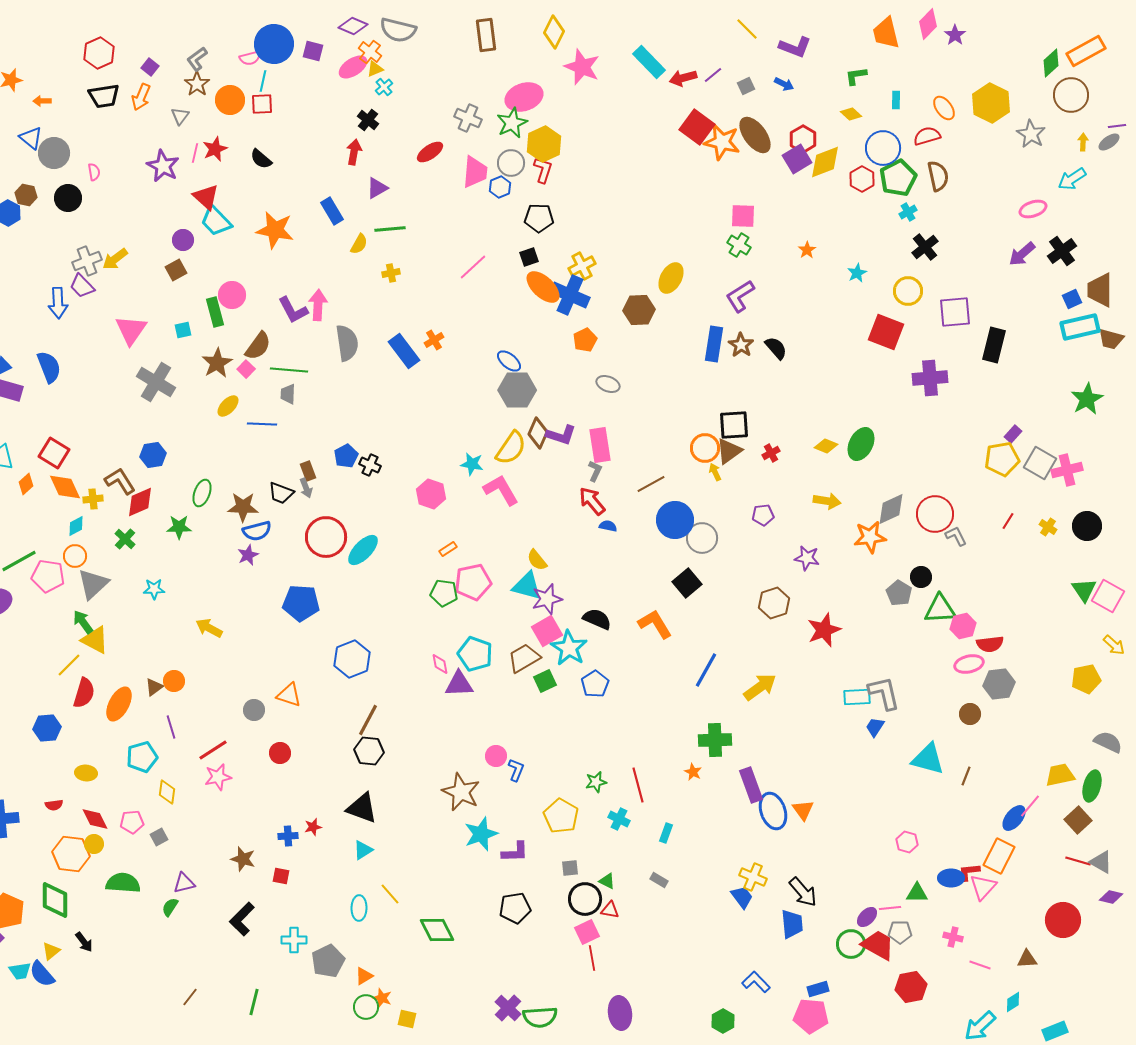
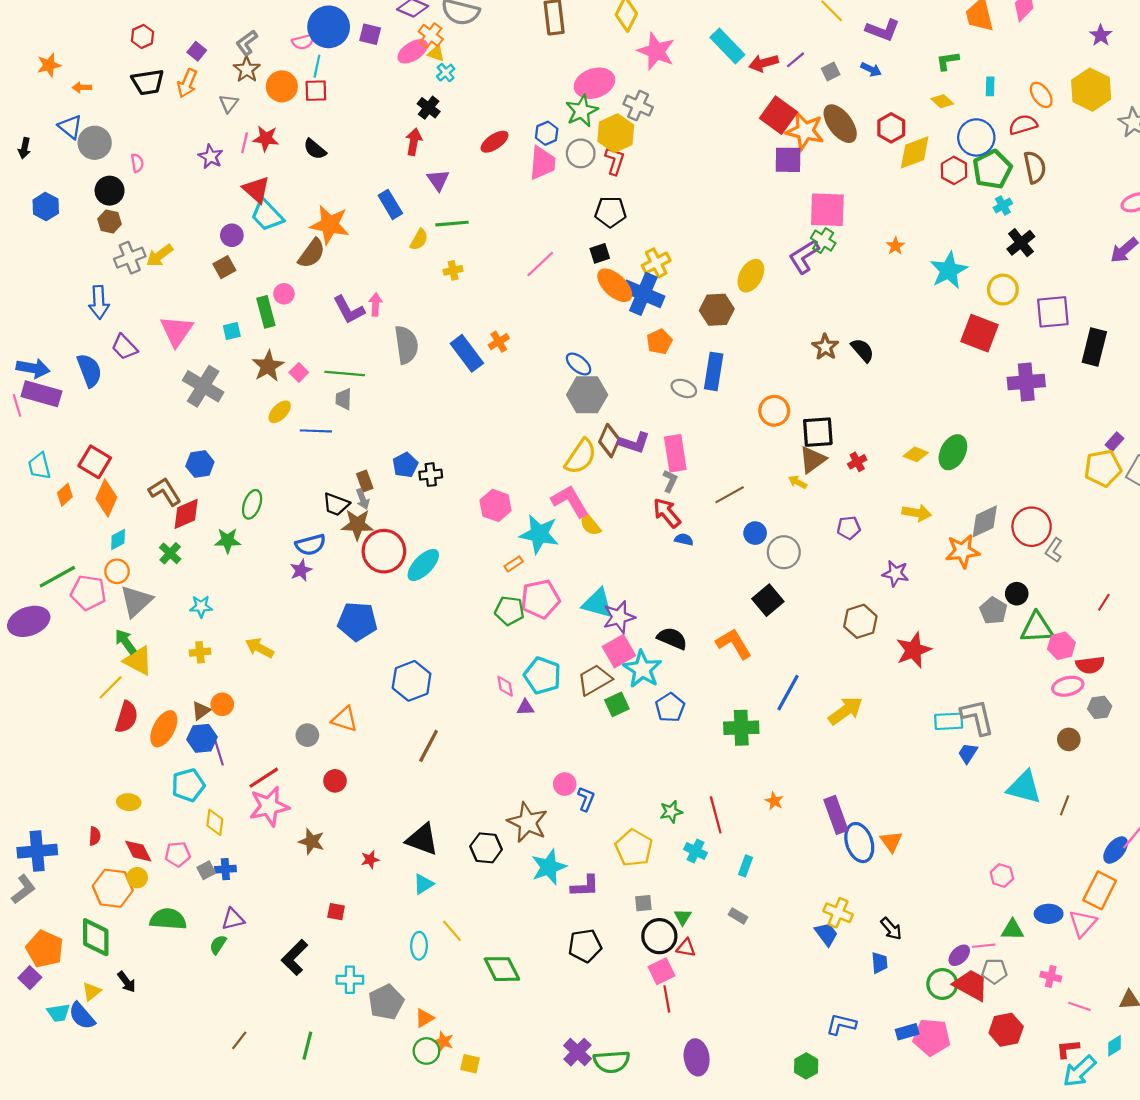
purple star: (955, 35) -> (1101, 35), moved
red hexagon: (99, 53) -> (143, 36), size x0.7
yellow triangle: (375, 69) -> (436, 53), turned 42
gray cross: (468, 118) -> (638, 106), moved
red star: (215, 149) -> (266, 139), turned 30
purple square: (797, 159) -> (788, 160), moved, turned 32
purple star: (163, 166) -> (211, 157), size x0.7
blue hexagon: (500, 187) -> (547, 133), moved
purple triangle: (377, 188) -> (438, 180), turned -35
brown hexagon: (26, 195) -> (110, 221), moved
pink square: (743, 216) -> (827, 210), size x1.4
cyan star: (857, 273) -> (949, 270), size x1.8
purple trapezoid: (82, 286) -> (124, 347), moved
pink circle: (232, 295) -> (284, 294), size x0.7
purple L-shape: (740, 296) -> (804, 257), moved
pink arrow: (318, 305) -> (375, 304), size x0.7
blue rectangle: (714, 344) -> (714, 371), moved
brown semicircle: (258, 346) -> (312, 253), moved
orange circle: (705, 448) -> (774, 411), moved
cyan star: (472, 464) -> (539, 534), moved, size x1.6
black cross: (370, 465) -> (431, 475), turned -30
yellow arrow: (715, 472) -> (798, 482), turned -36
orange diamond: (65, 487) -> (106, 498), turned 48
yellow cross: (93, 499) -> (200, 652), moved
brown star: (243, 507) -> (357, 525), moved
blue circle: (675, 520) -> (755, 533), size x0.6
red line: (1008, 521) -> (1104, 602), moved
gray L-shape: (956, 536) -> (1054, 550), turned -120
yellow semicircle: (537, 560) -> (590, 525), moved
purple triangle: (459, 684) -> (525, 707), size x0.6
gray hexagon: (999, 684) -> (1100, 707), size x0.7
blue hexagon: (47, 728) -> (202, 738), moved
green cross: (715, 740) -> (741, 728), moved
black hexagon: (369, 751) -> (486, 848), moved
pink star: (218, 777) -> (269, 806), size x1.4
red semicircle: (54, 805) -> (95, 836), turned -78
blue cross: (288, 836) -> (225, 869), moved
brown star: (243, 859) -> (312, 841), moved
red L-shape: (969, 872) -> (1068, 1049), moved
green triangle: (607, 881) -> (683, 917), turned 36
black arrow: (803, 892) -> (891, 929), size x0.7
blue trapezoid: (792, 924) -> (880, 963), size x0.7
blue L-shape: (756, 982) -> (841, 1024), turned -32
pink pentagon: (811, 1016) -> (932, 1037), moved

